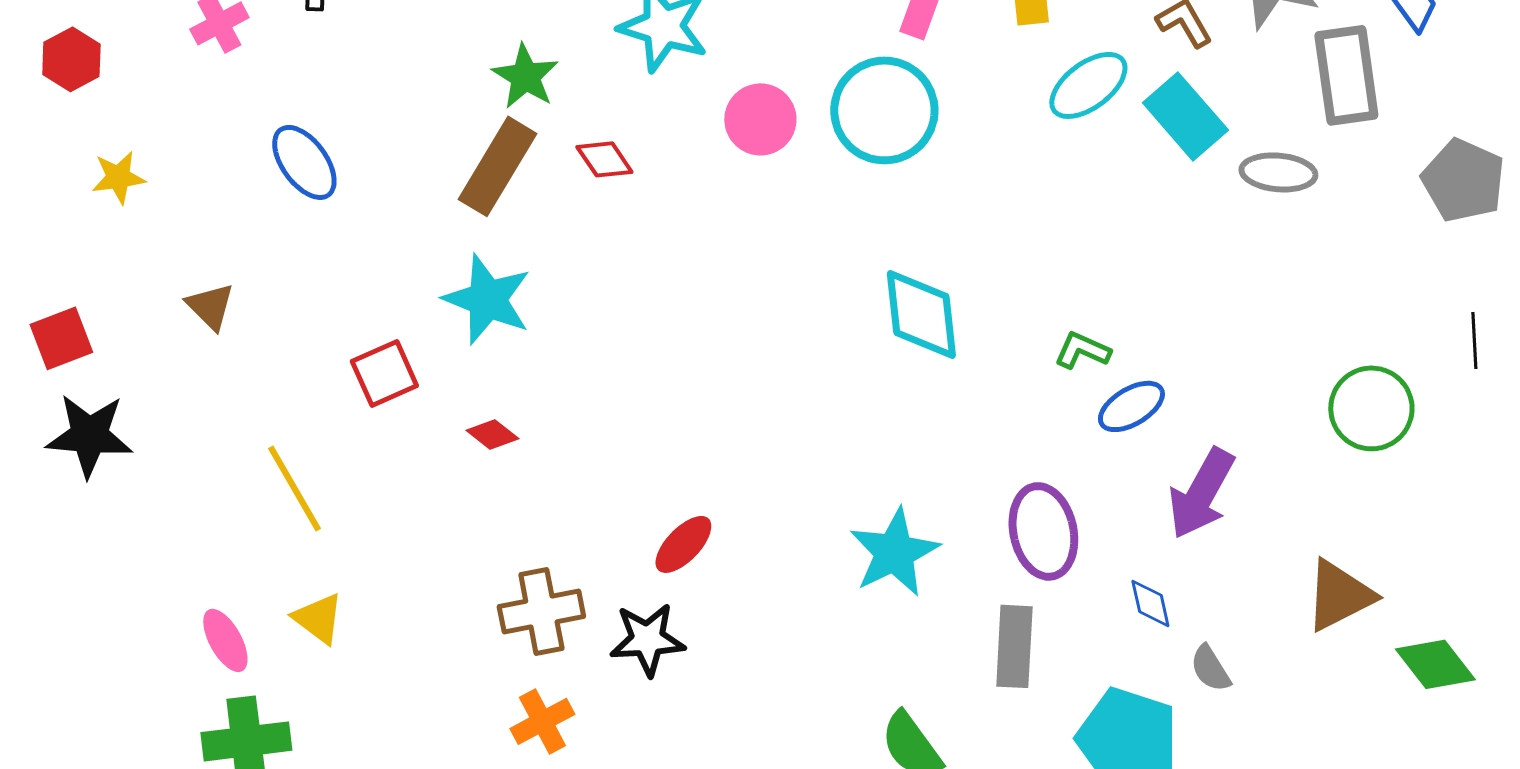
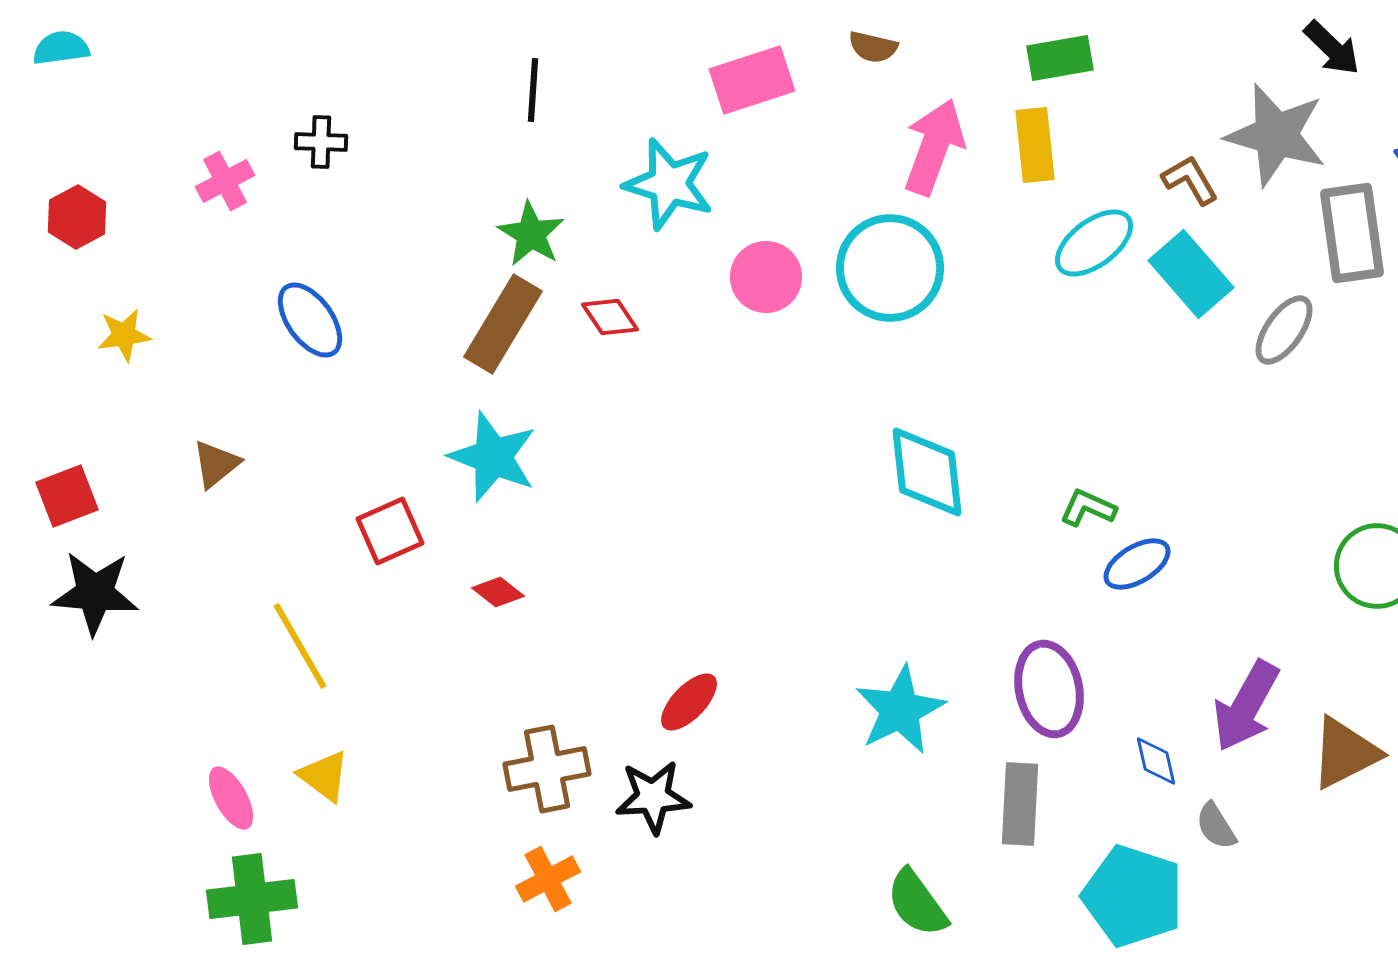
gray ellipse: (1278, 172) -> (1284, 330), turned -60
brown triangle: (210, 306) -> (216, 464), turned 36
purple arrow: (1201, 493) -> (1246, 706), moved

